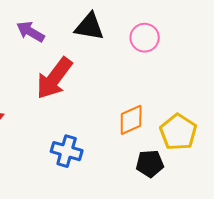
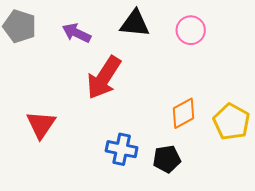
black pentagon: (150, 164) -> (167, 159), moved

